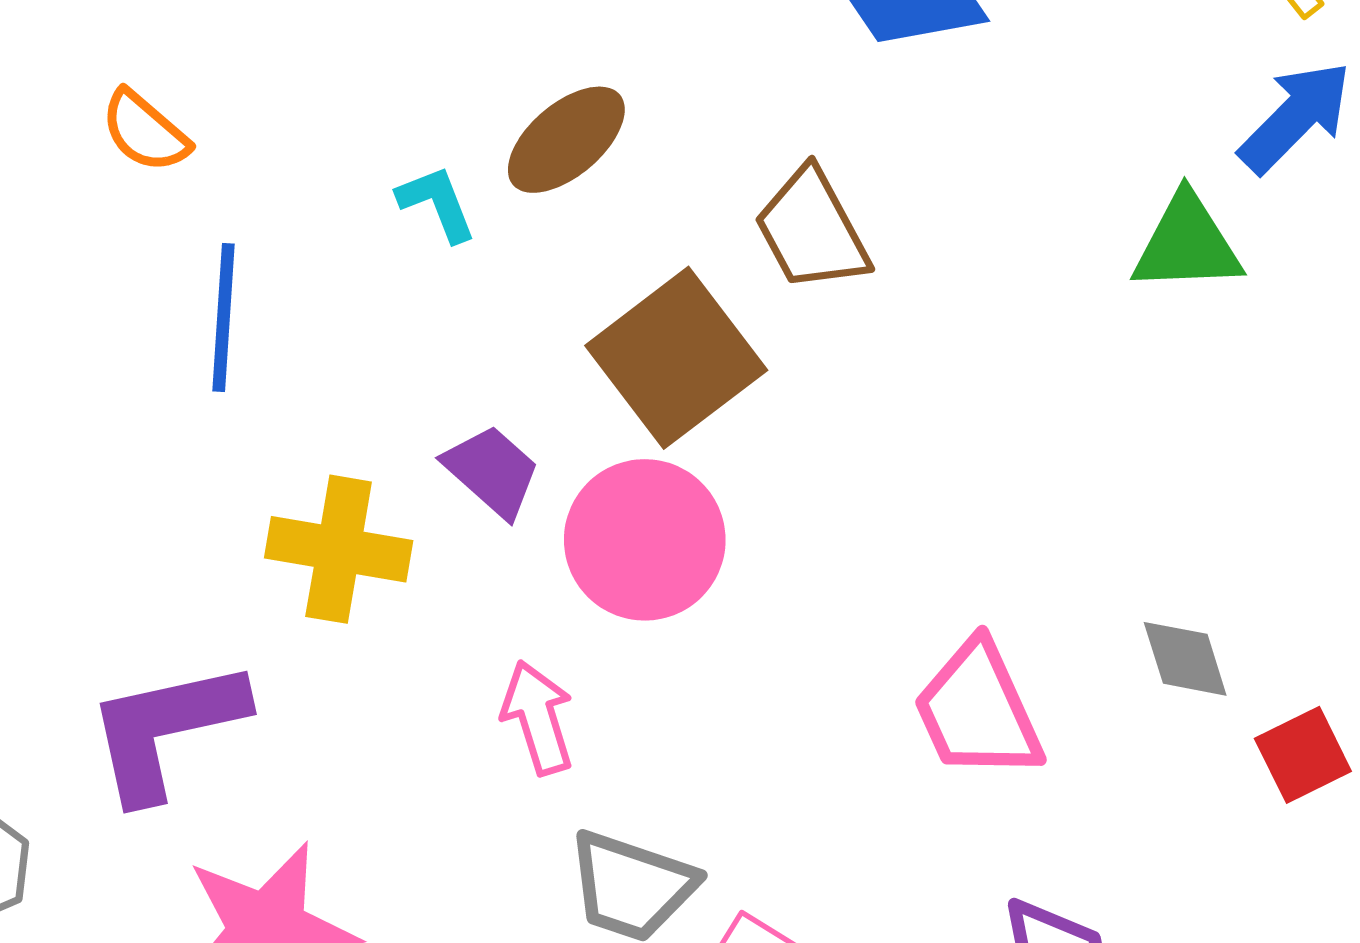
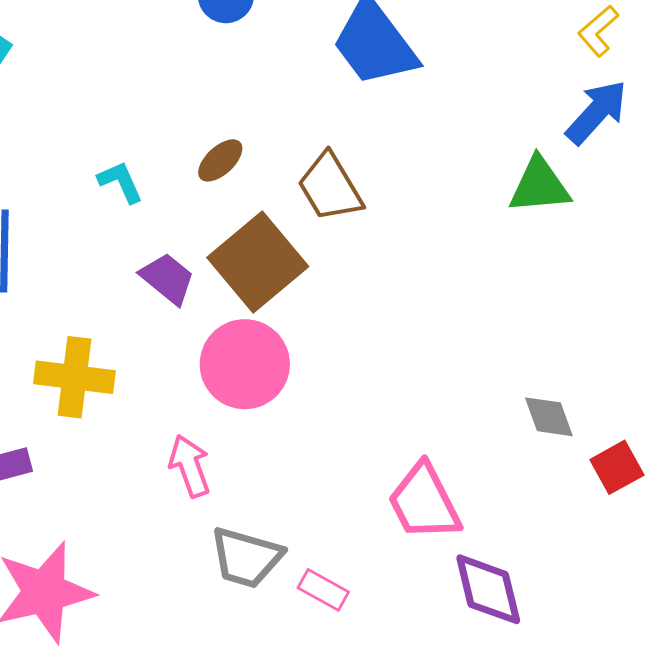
brown ellipse: (566, 140) -> (220, 160), moved, size x0.7
purple trapezoid: (492, 471) -> (167, 279), moved
pink trapezoid: (978, 711) -> (424, 502), moved

